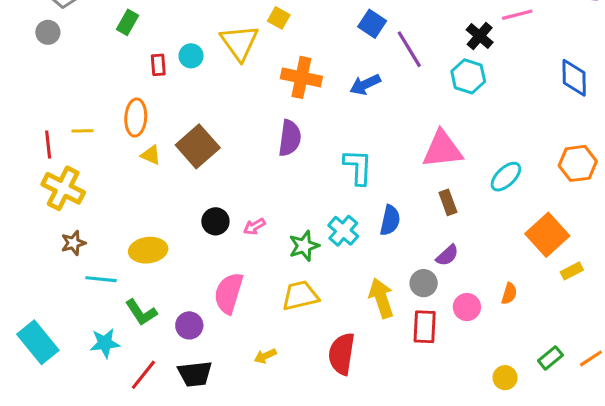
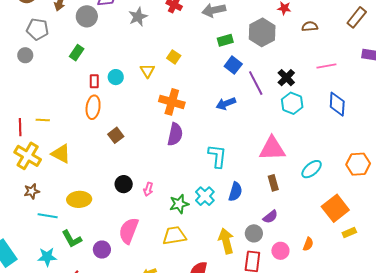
black cross: (480, 36) -> (286, 78), moved
yellow triangle: (239, 42) -> (147, 71), size x0.6
orange cross: (301, 77) -> (172, 102), moved
blue diamond: (574, 78) -> (337, 104), moved
orange ellipse: (136, 118) -> (93, 107), moved
brown square: (198, 146) -> (116, 135), size x0.6
yellow triangle: (151, 155) -> (61, 154), moved, size x1.5
pink arrow: (254, 227) -> (148, 189), turned -48

